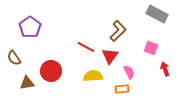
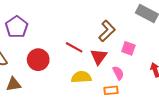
pink square: (151, 48) -> (128, 48), moved
red circle: (51, 71) -> (38, 60), moved

